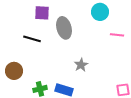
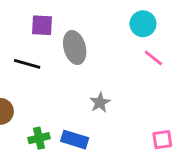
cyan circle: (100, 12) -> (143, 24), moved
pink line: (117, 35) -> (153, 58), turned 32

